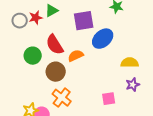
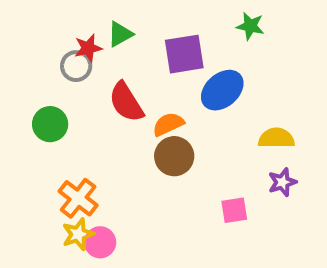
gray circle: (20, 21) -> (76, 66), moved
green circle: (33, 56) -> (50, 124), moved
brown circle: (56, 72) -> (174, 156), moved
orange cross: (62, 98) -> (78, 198), moved

